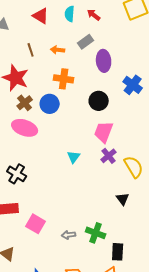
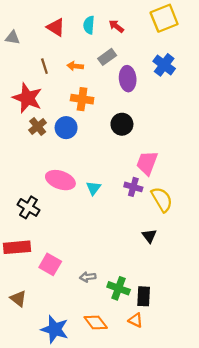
blue cross: (133, 85) -> (164, 65), moved
pink ellipse: (25, 128) -> (60, 180), moved
pink trapezoid: (104, 132) -> (147, 163), moved
purple cross: (109, 156) -> (133, 187), turned -35
green cross: (96, 233) -> (119, 288), moved

